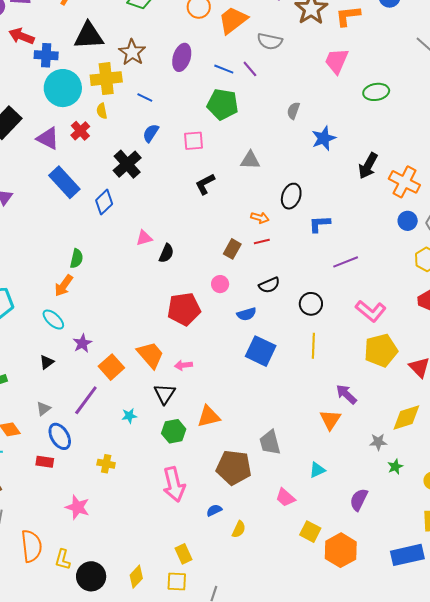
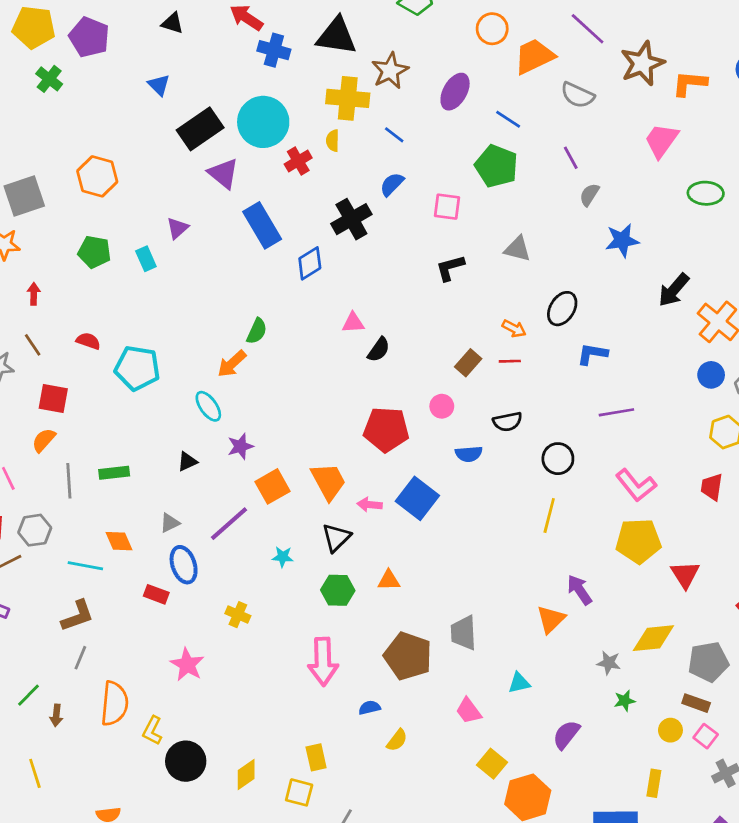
purple line: (250, 69) -> (571, 158), moved
cyan circle: (63, 88) -> (263, 122), moved
purple triangle: (48, 138) -> (223, 173), moved
blue square: (261, 351) -> (417, 498), moved
orange triangle: (209, 416) -> (389, 580), size x0.7

